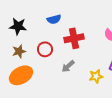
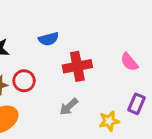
red circle: (45, 49) -> (24, 81), moved

